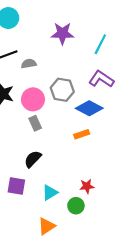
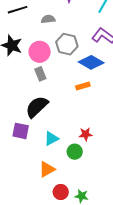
gray semicircle: (29, 64) -> (48, 19), moved
black semicircle: (33, 159) -> (37, 107), size x1.4

